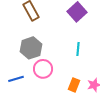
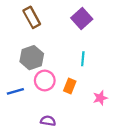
orange rectangle: (74, 85) -> (70, 86), moved

